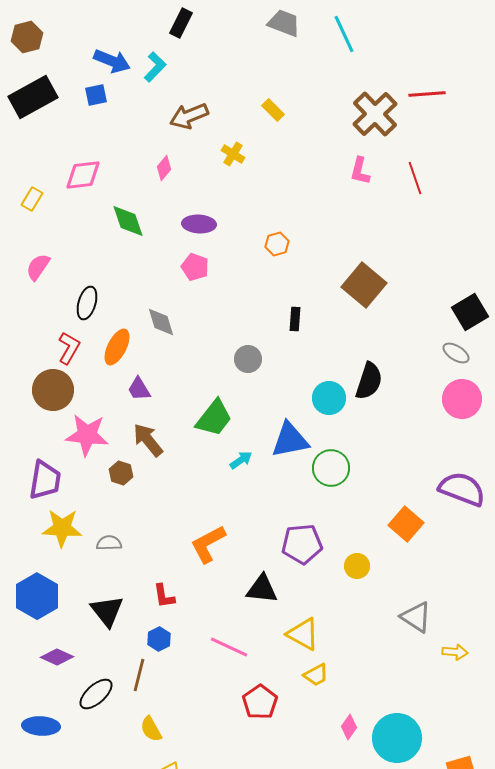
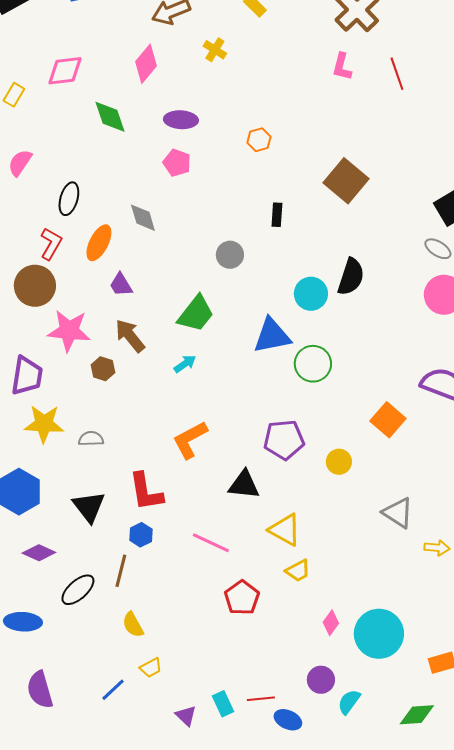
pink diamond: (164, 168) -> (146, 64), size x1.5
cyan arrow: (241, 460) -> (185, 364), moved
red L-shape: (164, 596) -> (146, 492), size x1.6

